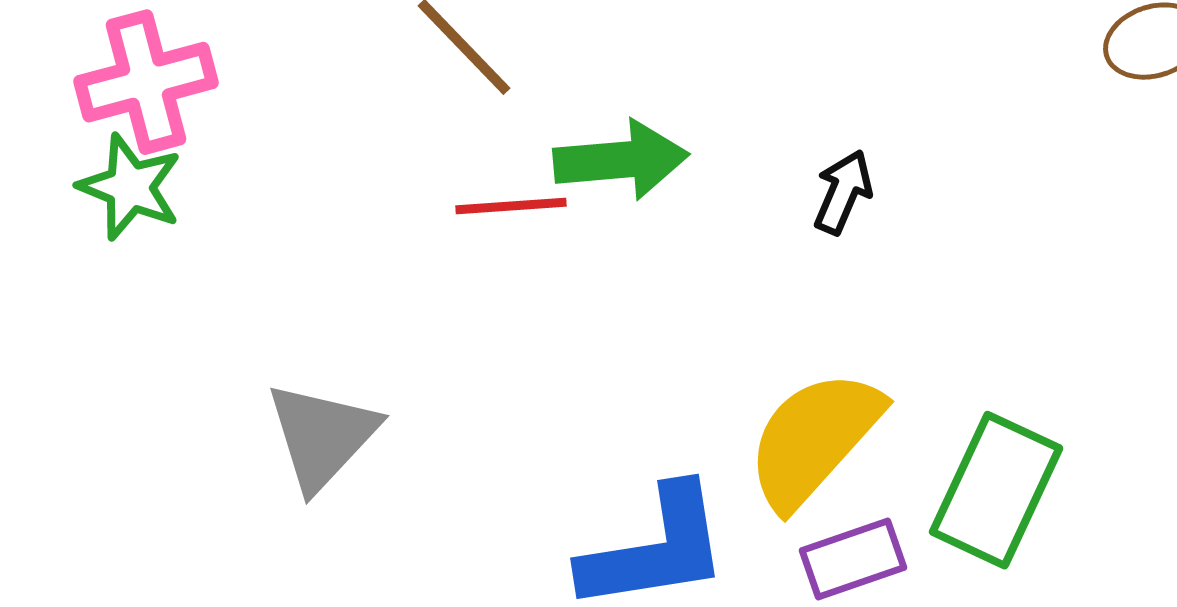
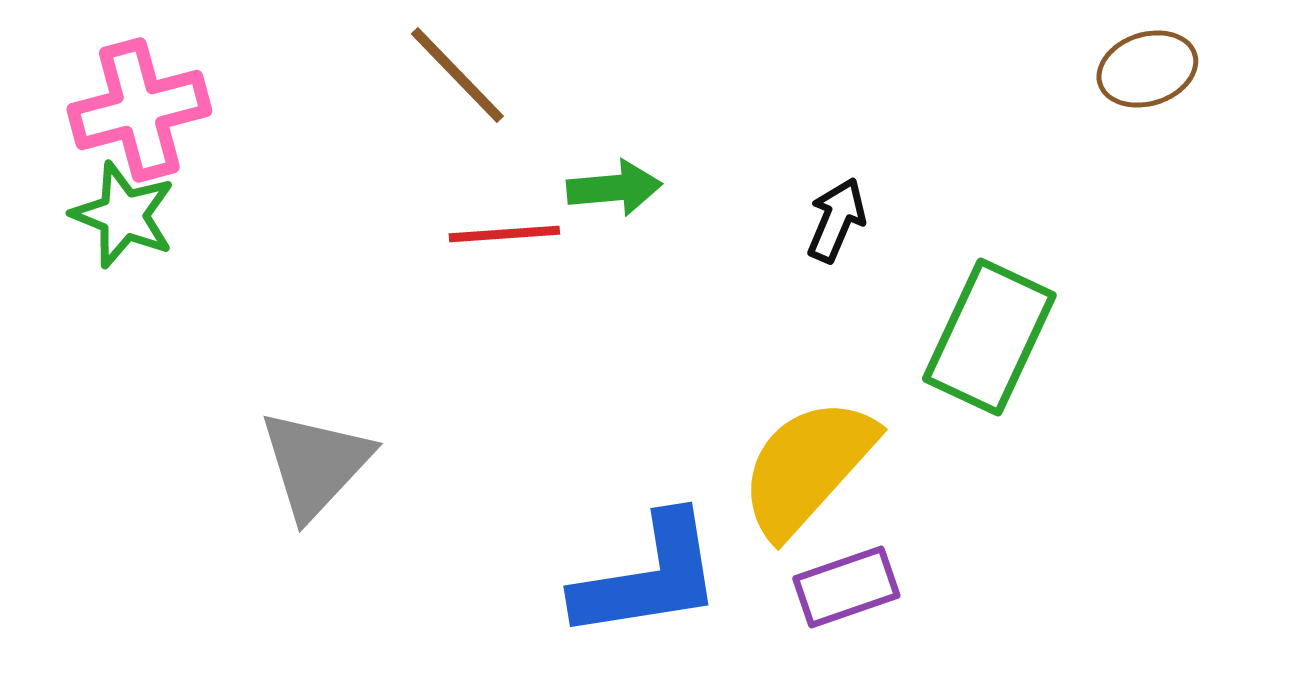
green arrow: (621, 160) -> (614, 188), size x0.7
green rectangle: (996, 490) -> (989, 337), moved

